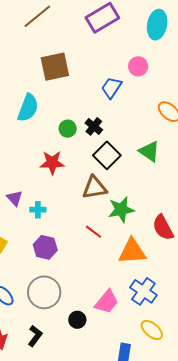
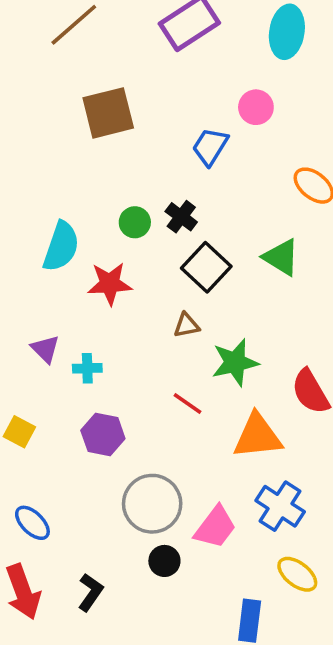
cyan semicircle: (28, 108) -> (61, 246), moved
brown triangle: (95, 188) -> (186, 325), size x0.6
gray circle: (44, 292) -> (152, 504), moved

